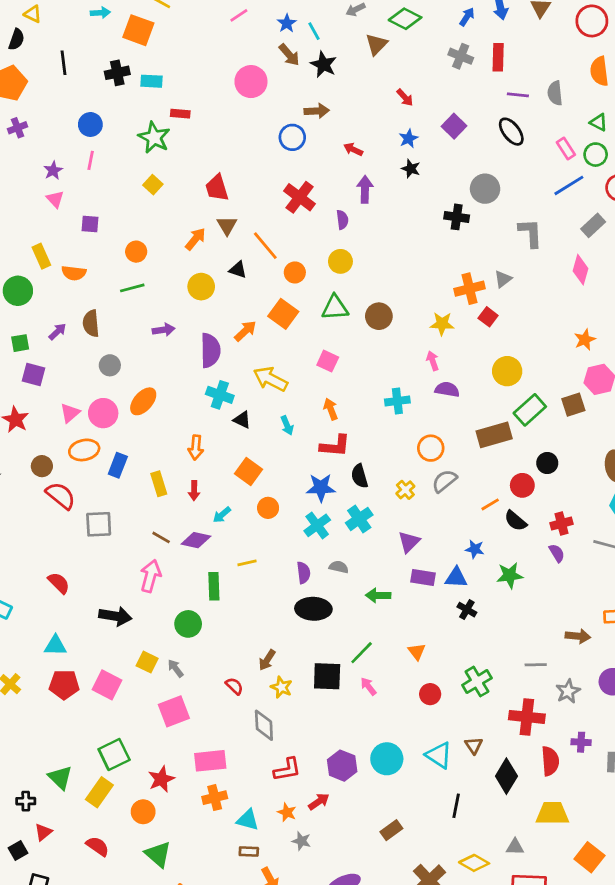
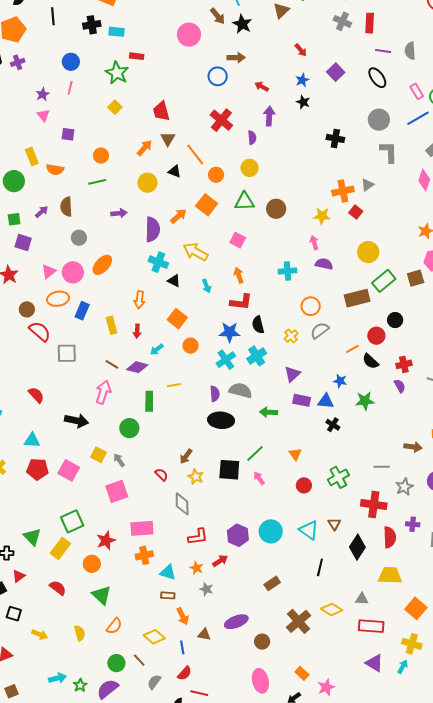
gray circle: (485, 189) -> (379, 120), moved
gray semicircle: (339, 567) -> (241, 390), size x1.6

